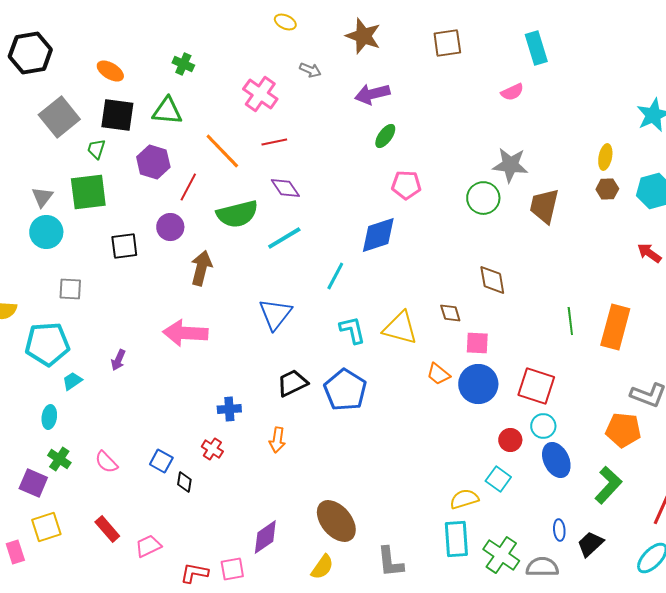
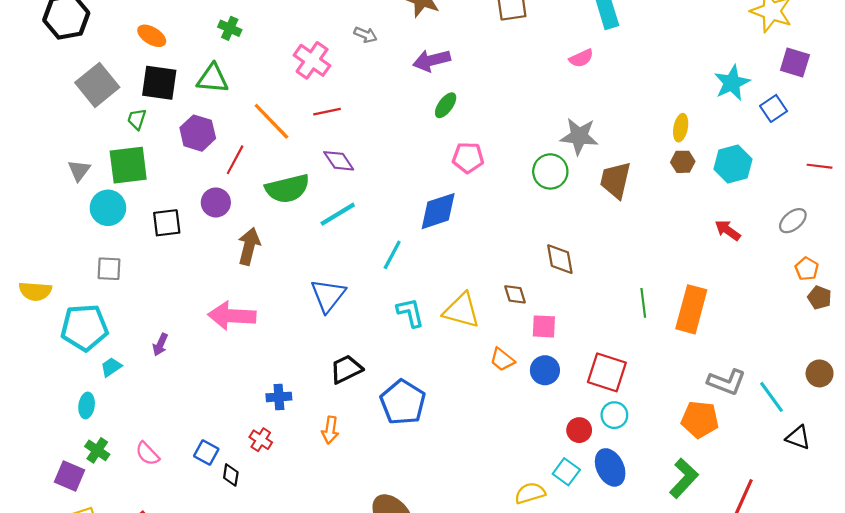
cyan circle: (46, 232) -> (108, 208), moved
blue circle: (478, 384) -> (545, 370), size x0.7
blue pentagon: (345, 390) -> (403, 402), moved
blue ellipse: (556, 460) -> (610, 467), moved

